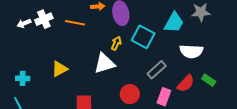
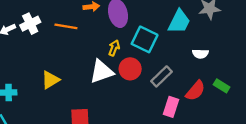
white semicircle: (191, 51) -> (200, 54), size x0.6
red circle: (130, 94) -> (130, 69), moved

